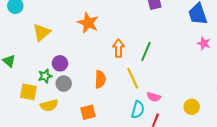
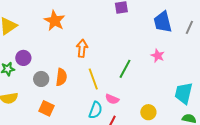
pink star: (204, 43) -> (158, 56), moved
green line: (146, 51) -> (125, 69), moved
gray circle: (64, 84) -> (41, 79), moved
orange square: (88, 112) -> (46, 108), turned 35

